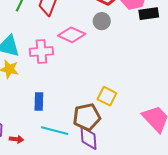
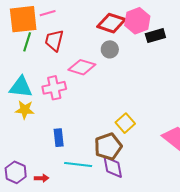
yellow square: (107, 96) -> (125, 123), turned 30

